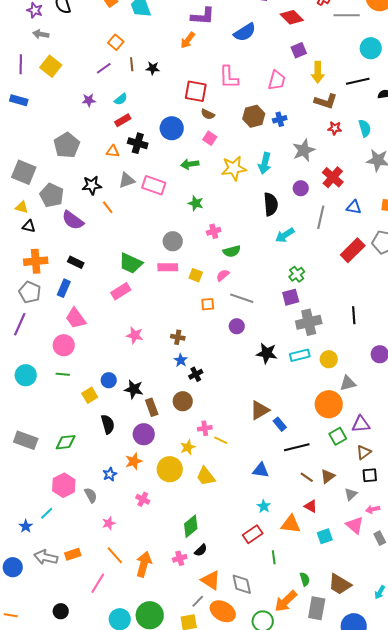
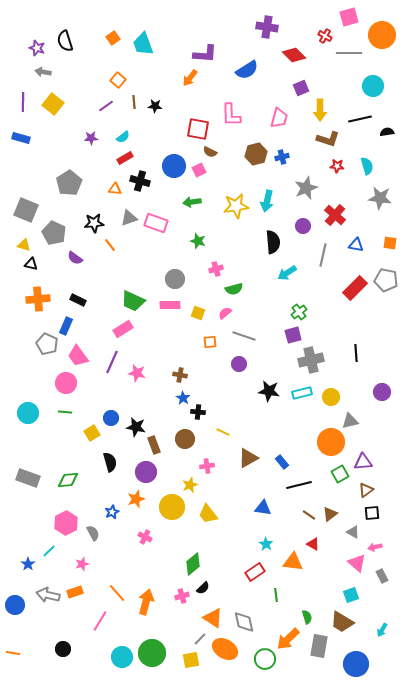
pink square: (210, 138) -> (199, 170), moved, turned 32
purple semicircle: (73, 220) -> (75, 258), size x0.7
gray pentagon: (30, 292) -> (47, 344), moved
purple line: (20, 324) -> (112, 362), moved
black cross: (196, 374) -> (198, 412), turned 32
brown triangle: (260, 410) -> (248, 458), moved
yellow line: (221, 440) -> (223, 432), moved
gray triangle: (351, 494) -> (353, 532), turned -48
pink star: (109, 523) -> (82, 564), moved
cyan square: (325, 536) -> (351, 595), moved

